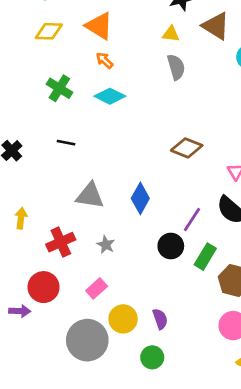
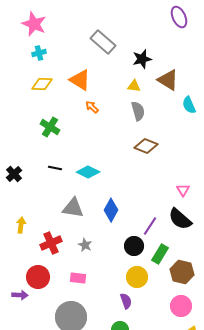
orange arrow: (105, 60) -> (92, 107), moved
cyan diamond: (110, 96) -> (88, 172), moved
brown diamond: (187, 148) -> (146, 146), moved
pink rectangle: (97, 288) -> (78, 278), turned 49
yellow circle: (123, 319) -> (137, 277), moved

